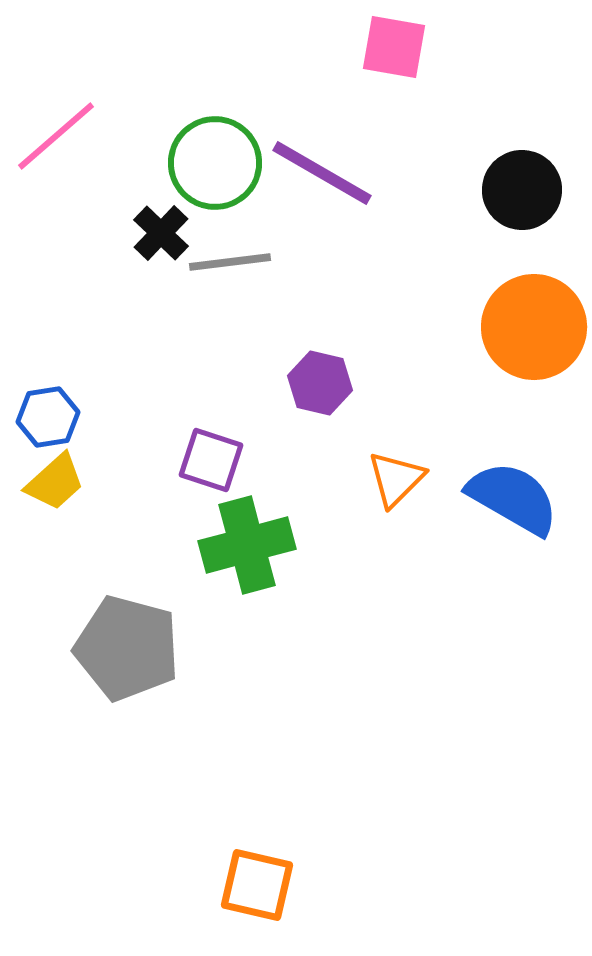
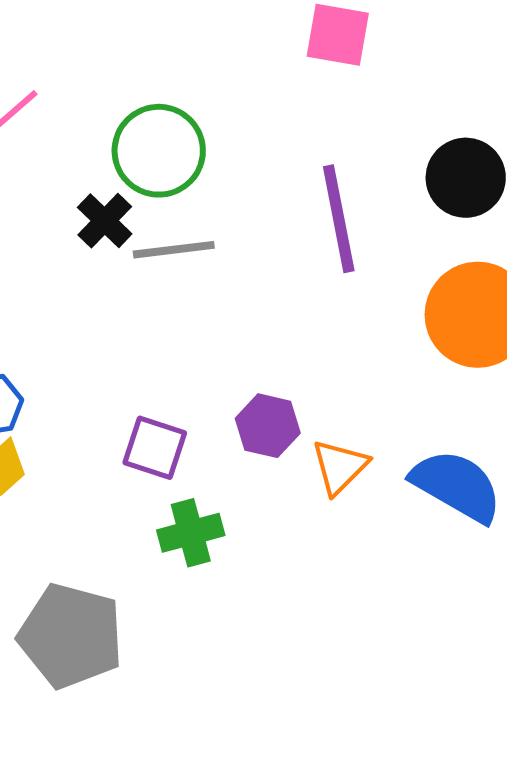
purple line: (322, 173) -> (339, 219), moved, turned 49
purple hexagon: (320, 383) -> (268, 426), moved
green cross: (247, 545) -> (191, 533), size x0.7

